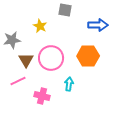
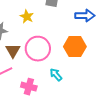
cyan arrow: (69, 84) -> (56, 75), turned -48

